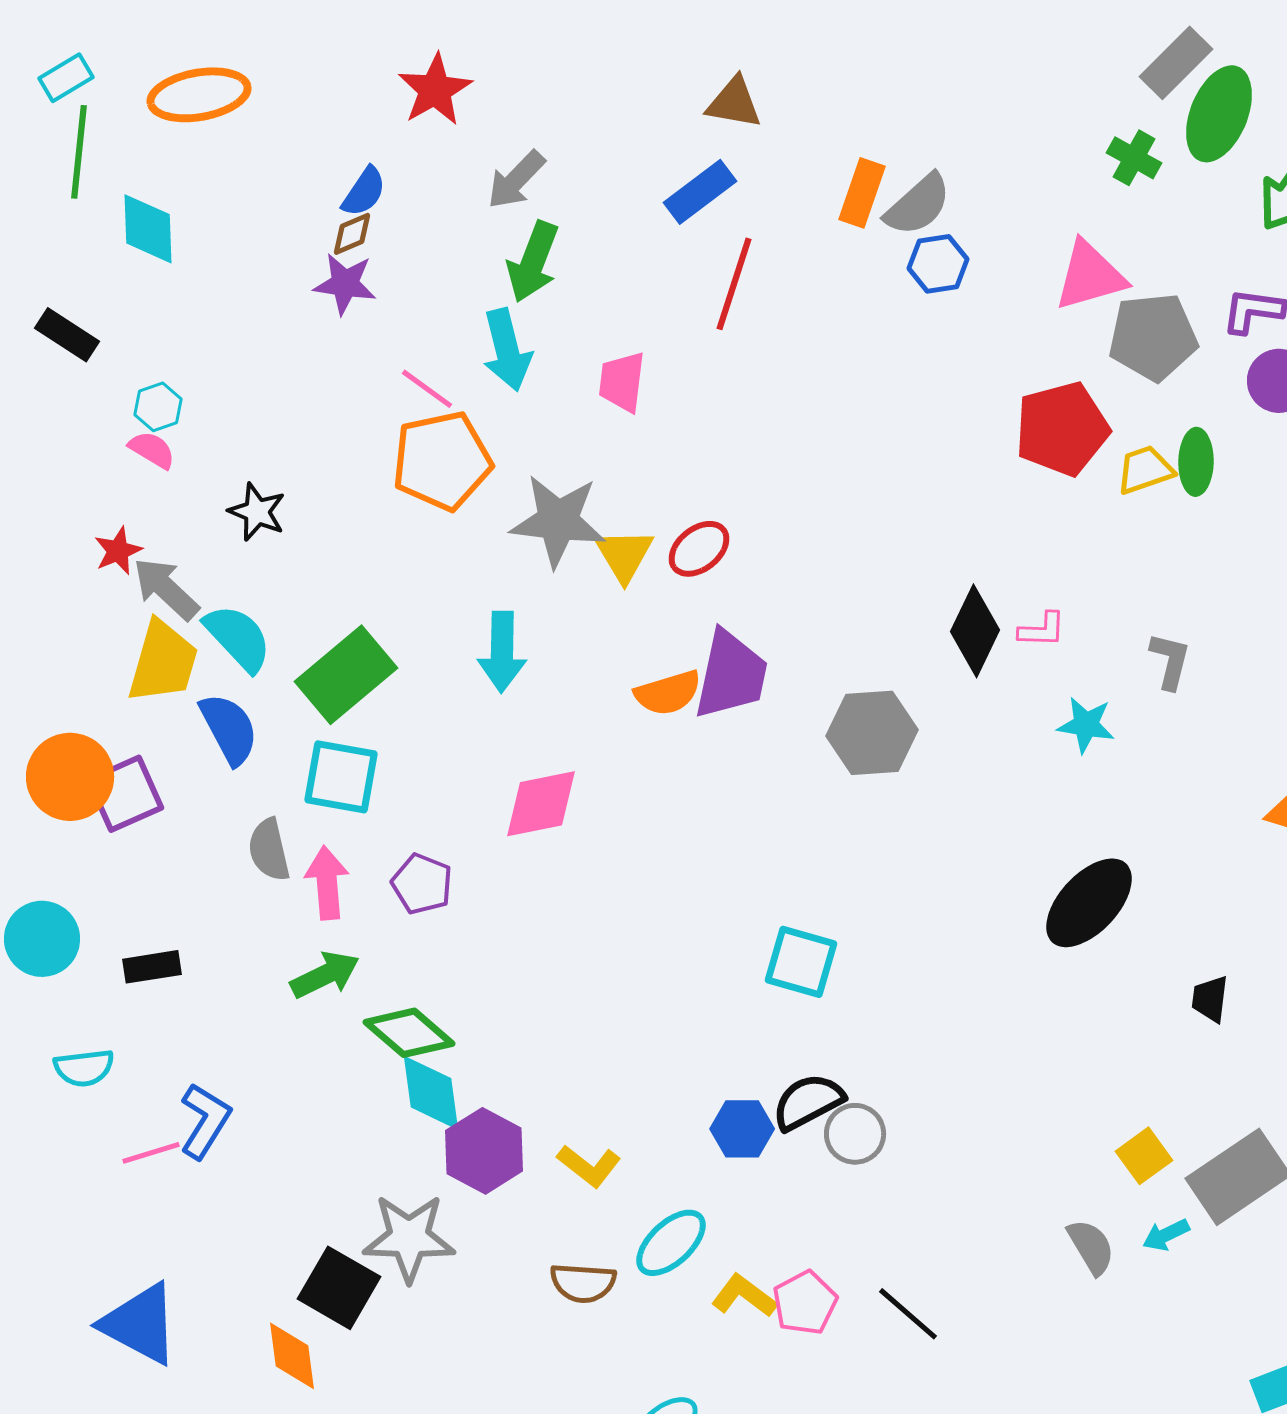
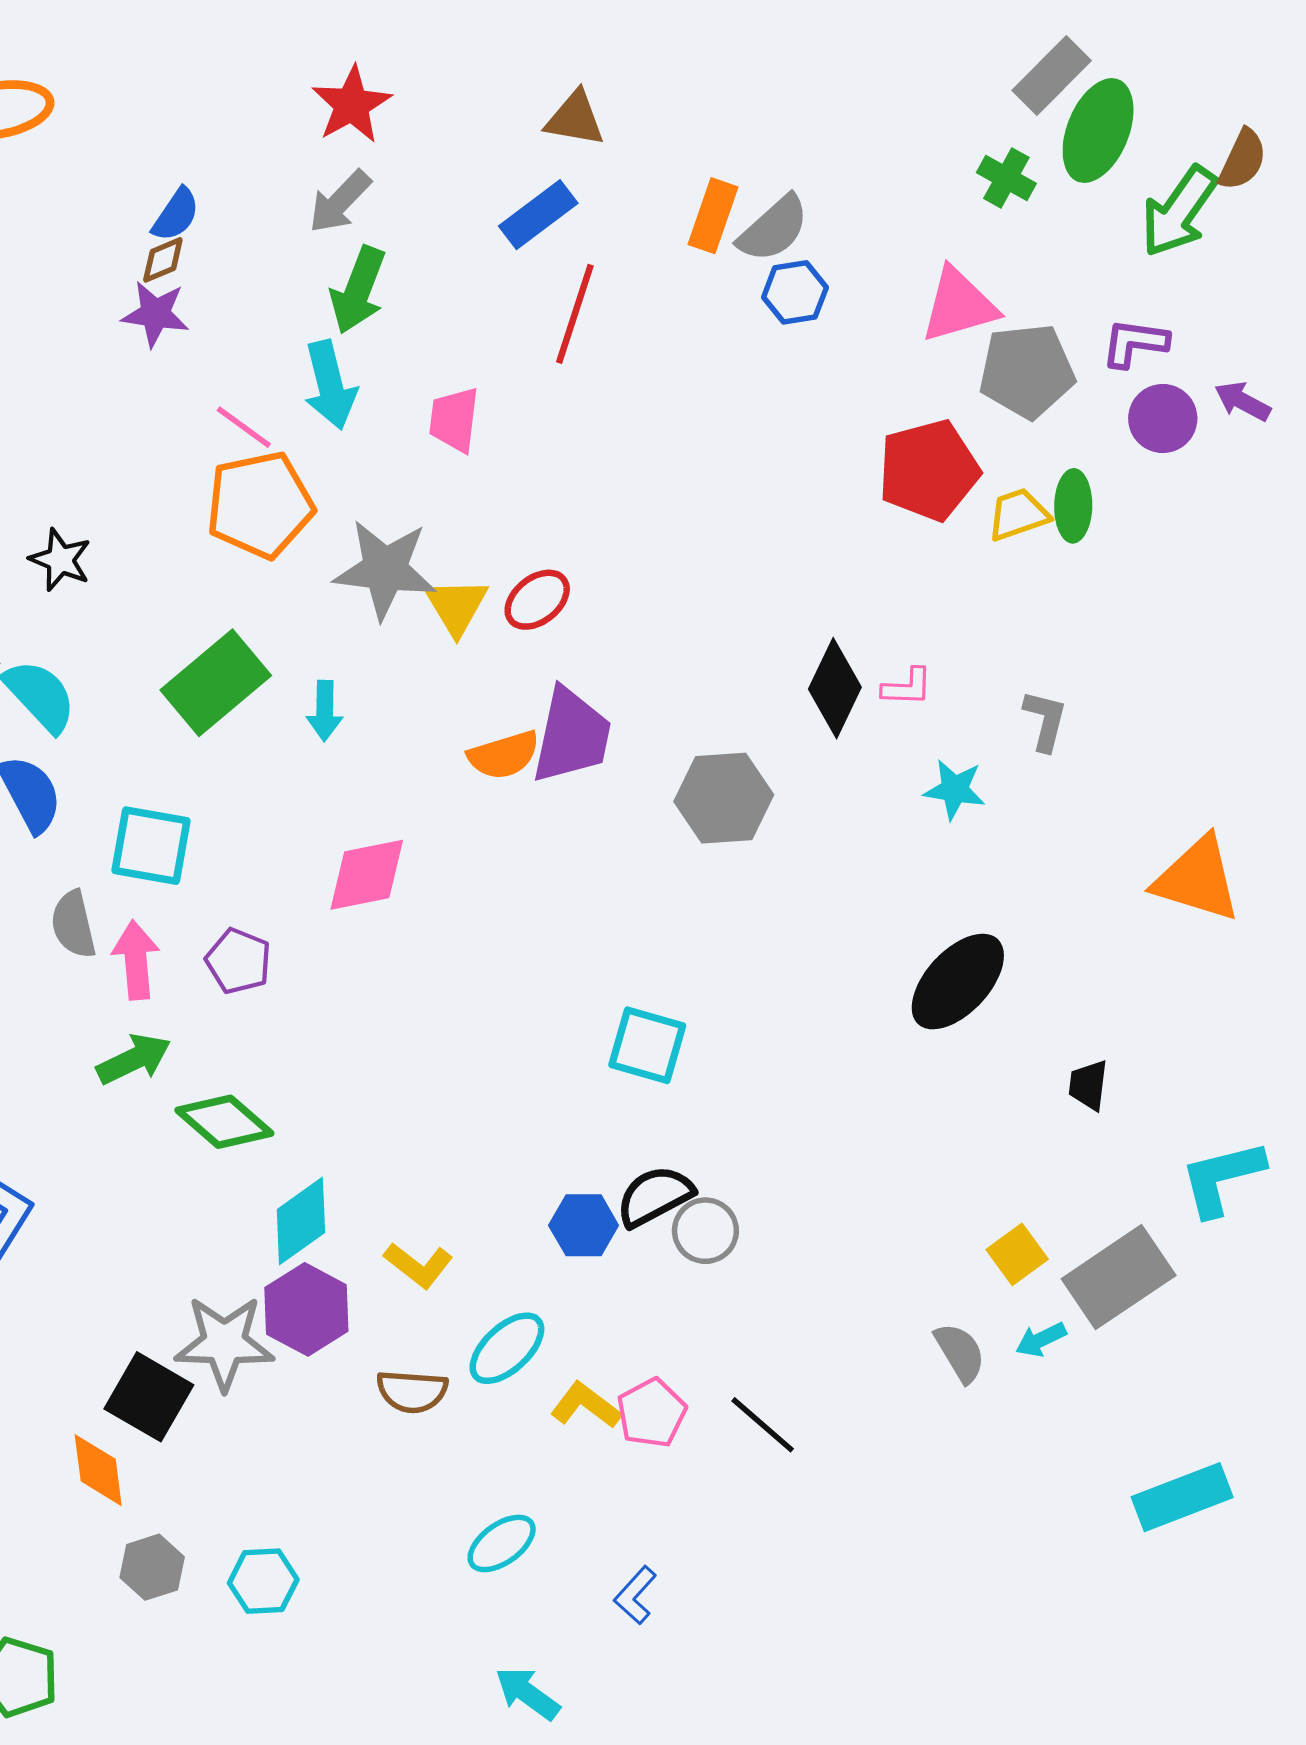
red star: (435, 90) -> (352, 105), moved
cyan arrow: (502, 652) -> (325, 711), size x0.7
green rectangle: (346, 675) -> (216, 683), moved
cyan diamond: (431, 1093) -> (301, 1221), moved, turned 62
purple hexagon: (484, 1151) -> (306, 1309), moved

